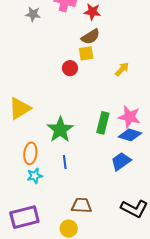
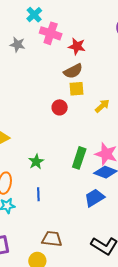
yellow square: (86, 53) -> (77, 89), moved
red circle: (70, 68) -> (60, 107), moved
green star: (60, 130) -> (36, 162), size x0.6

